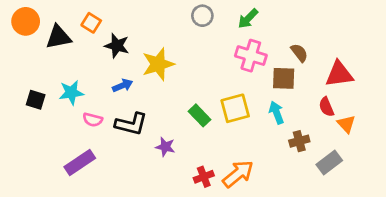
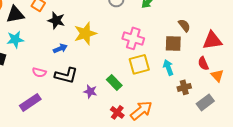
pink cross: (251, 56) -> (133, 38), moved
cyan star: (71, 93) -> (15, 39), moved
green rectangle: (200, 115) -> (114, 82), moved
red cross: (204, 177) -> (117, 112), turned -32

